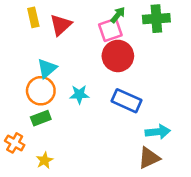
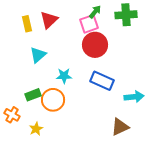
yellow rectangle: (33, 17) -> (27, 24), moved
orange circle: (41, 91) -> (53, 100), moved
cyan arrow: (158, 132) -> (134, 97), moved

